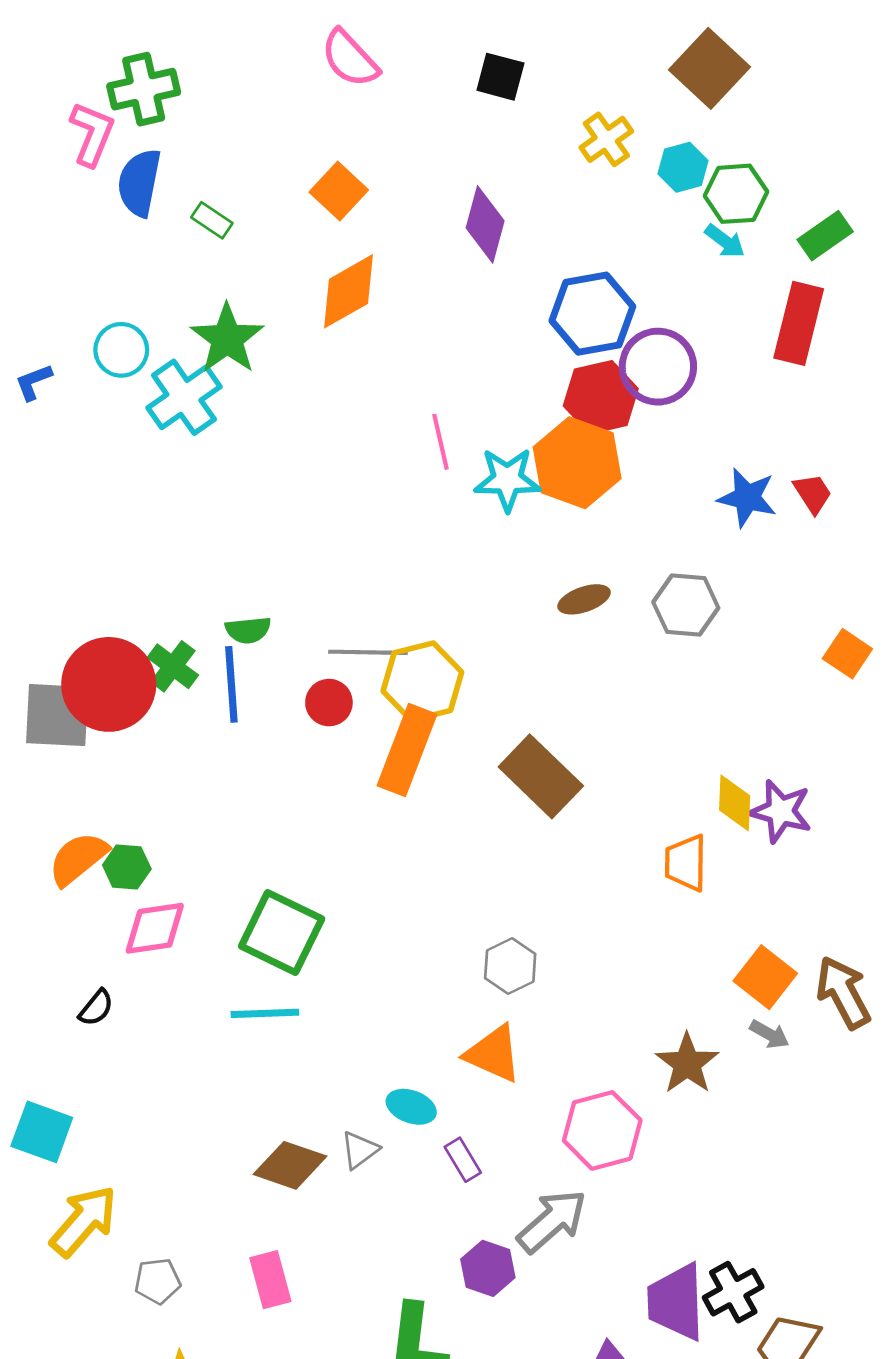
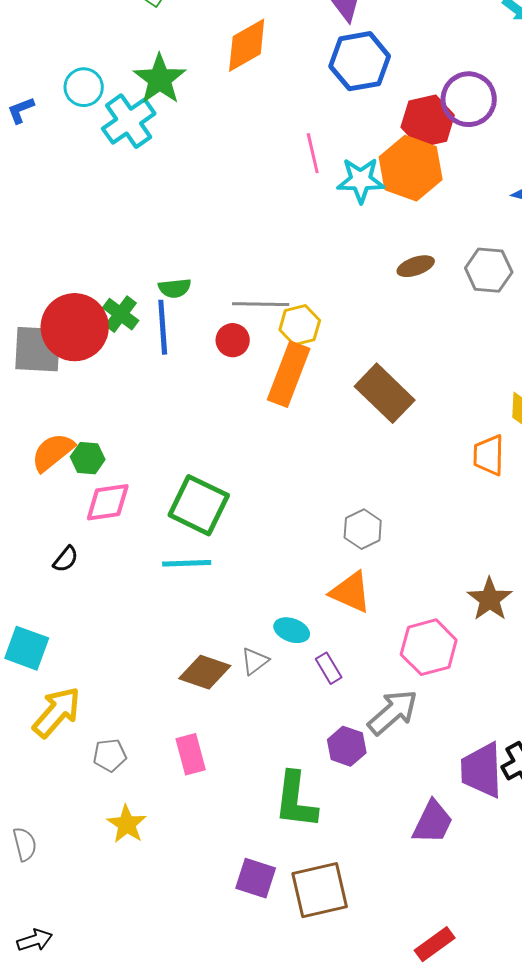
blue hexagon: (592, 314) -> (360, 61), moved
yellow hexagon: (422, 682) -> (300, 325), size x0.7

